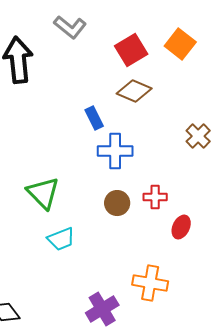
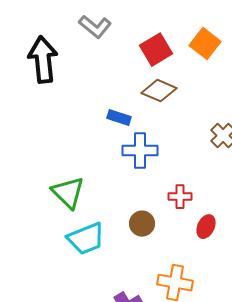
blue rectangle: (94, 118) -> (119, 118), turned -45
brown circle: (117, 203) -> (142, 224), moved
cyan trapezoid: (61, 239) -> (86, 239), size x1.4

